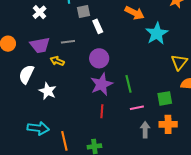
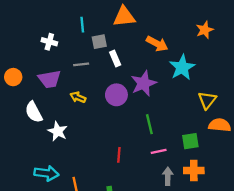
white cross: (40, 12) -> (49, 42), turned -32
gray line: (68, 42) -> (81, 64), moved
yellow arrow: (57, 61) -> (78, 97), moved
white semicircle: (26, 74) -> (34, 112), turned -54
purple star: (102, 84) -> (144, 83), moved

